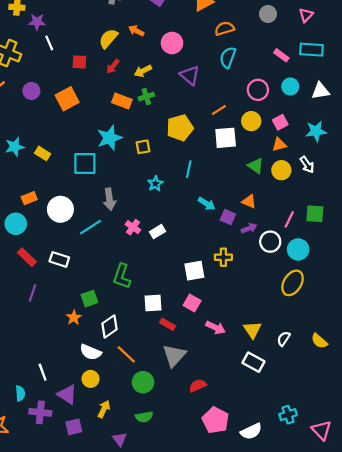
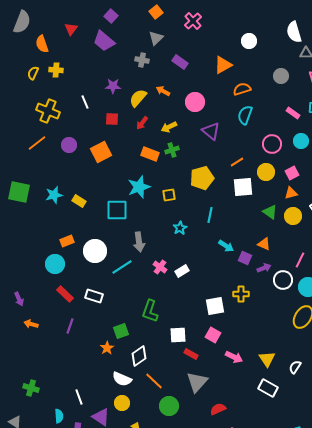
purple star: (37, 22) -> (113, 86), moved

